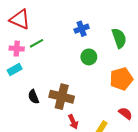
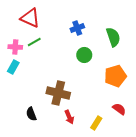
red triangle: (20, 19) -> (30, 18), moved
cyan rectangle: (15, 69) -> (13, 67), turned -32
black semicircle: (33, 97) -> (31, 114), moved

